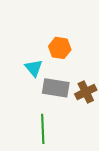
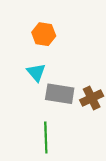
orange hexagon: (60, 48) -> (44, 34), moved

